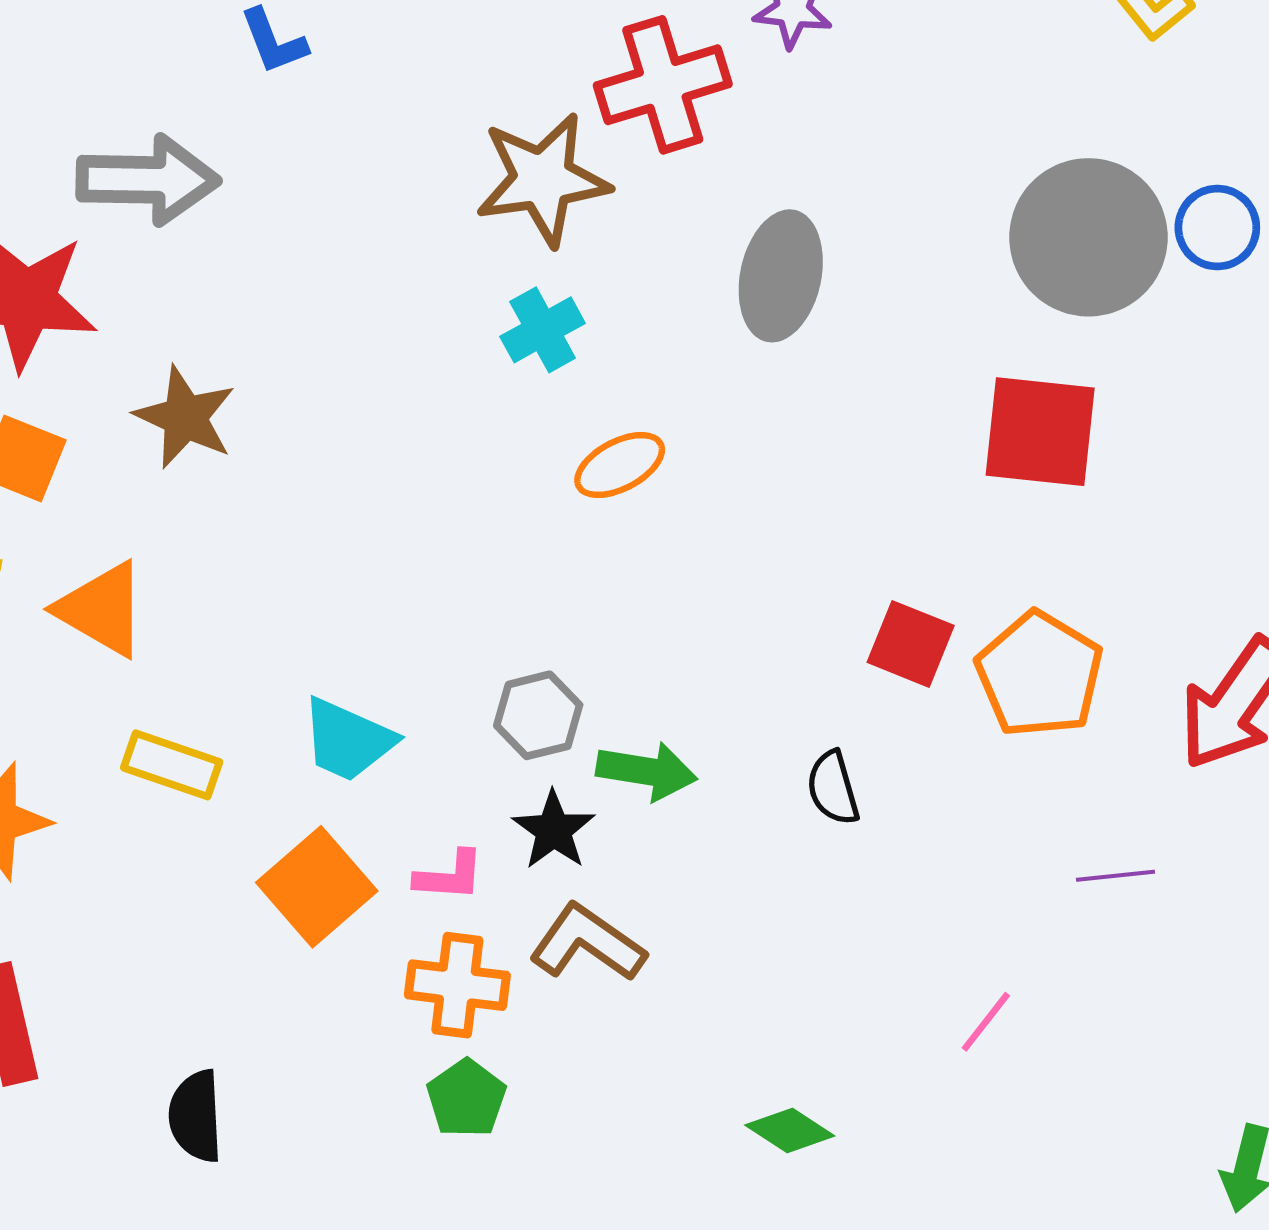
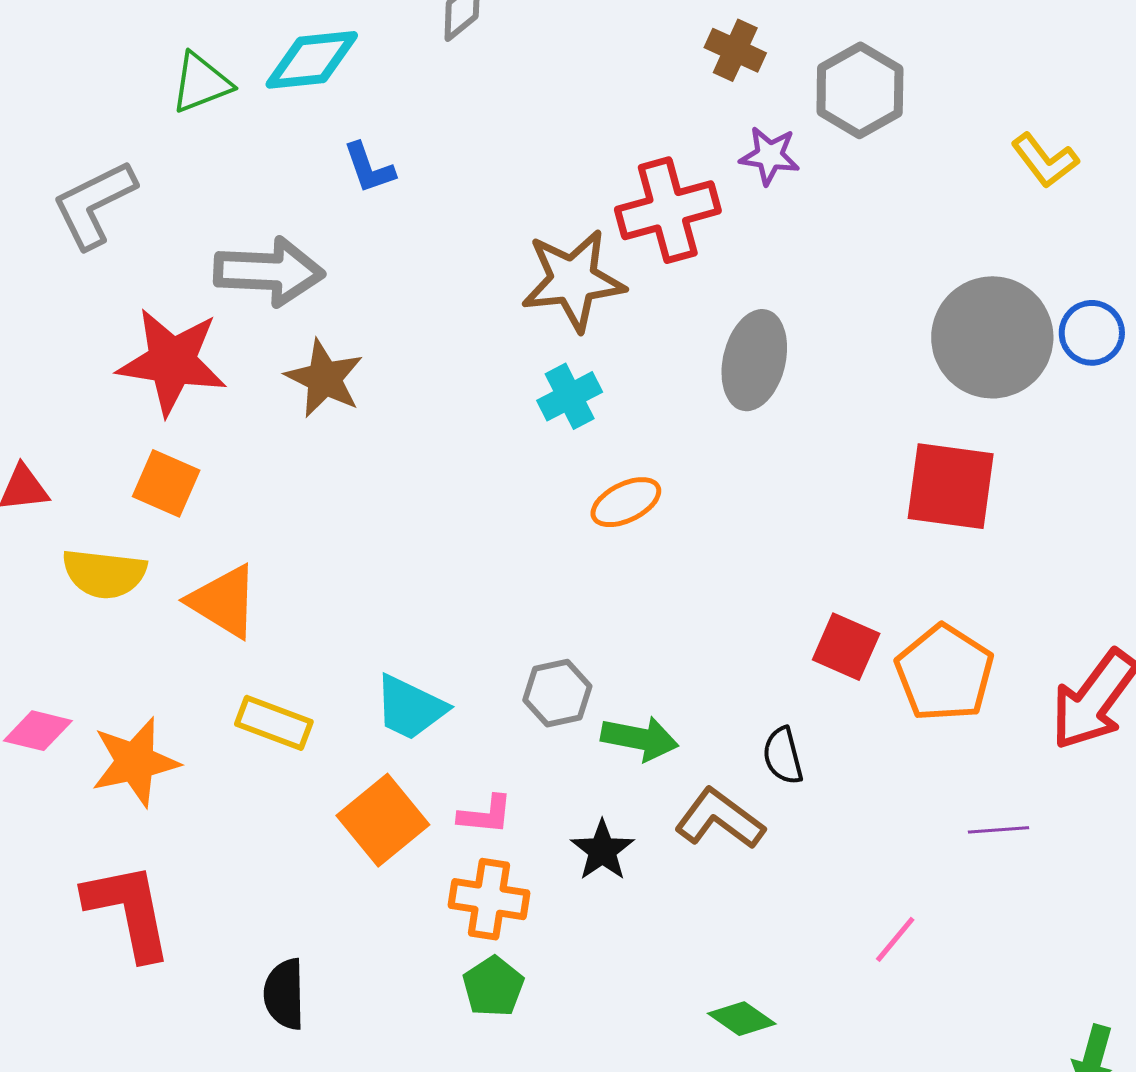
brown star: (185, 417) -> (324, 378), moved
black star: (554, 830) -> (602, 850), moved
brown L-shape: (587, 943) -> (720, 819), moved

